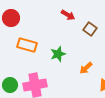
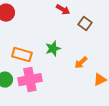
orange rectangle: (27, 45) -> (22, 55), moved

